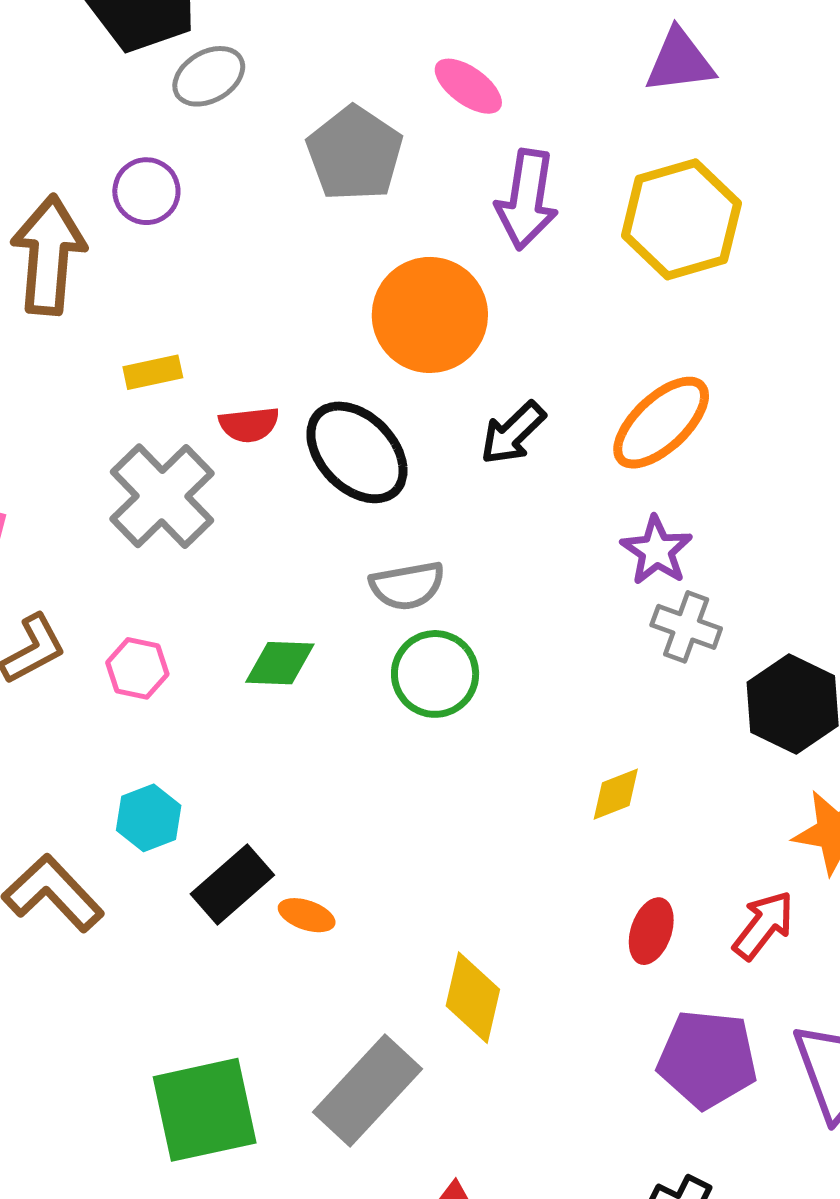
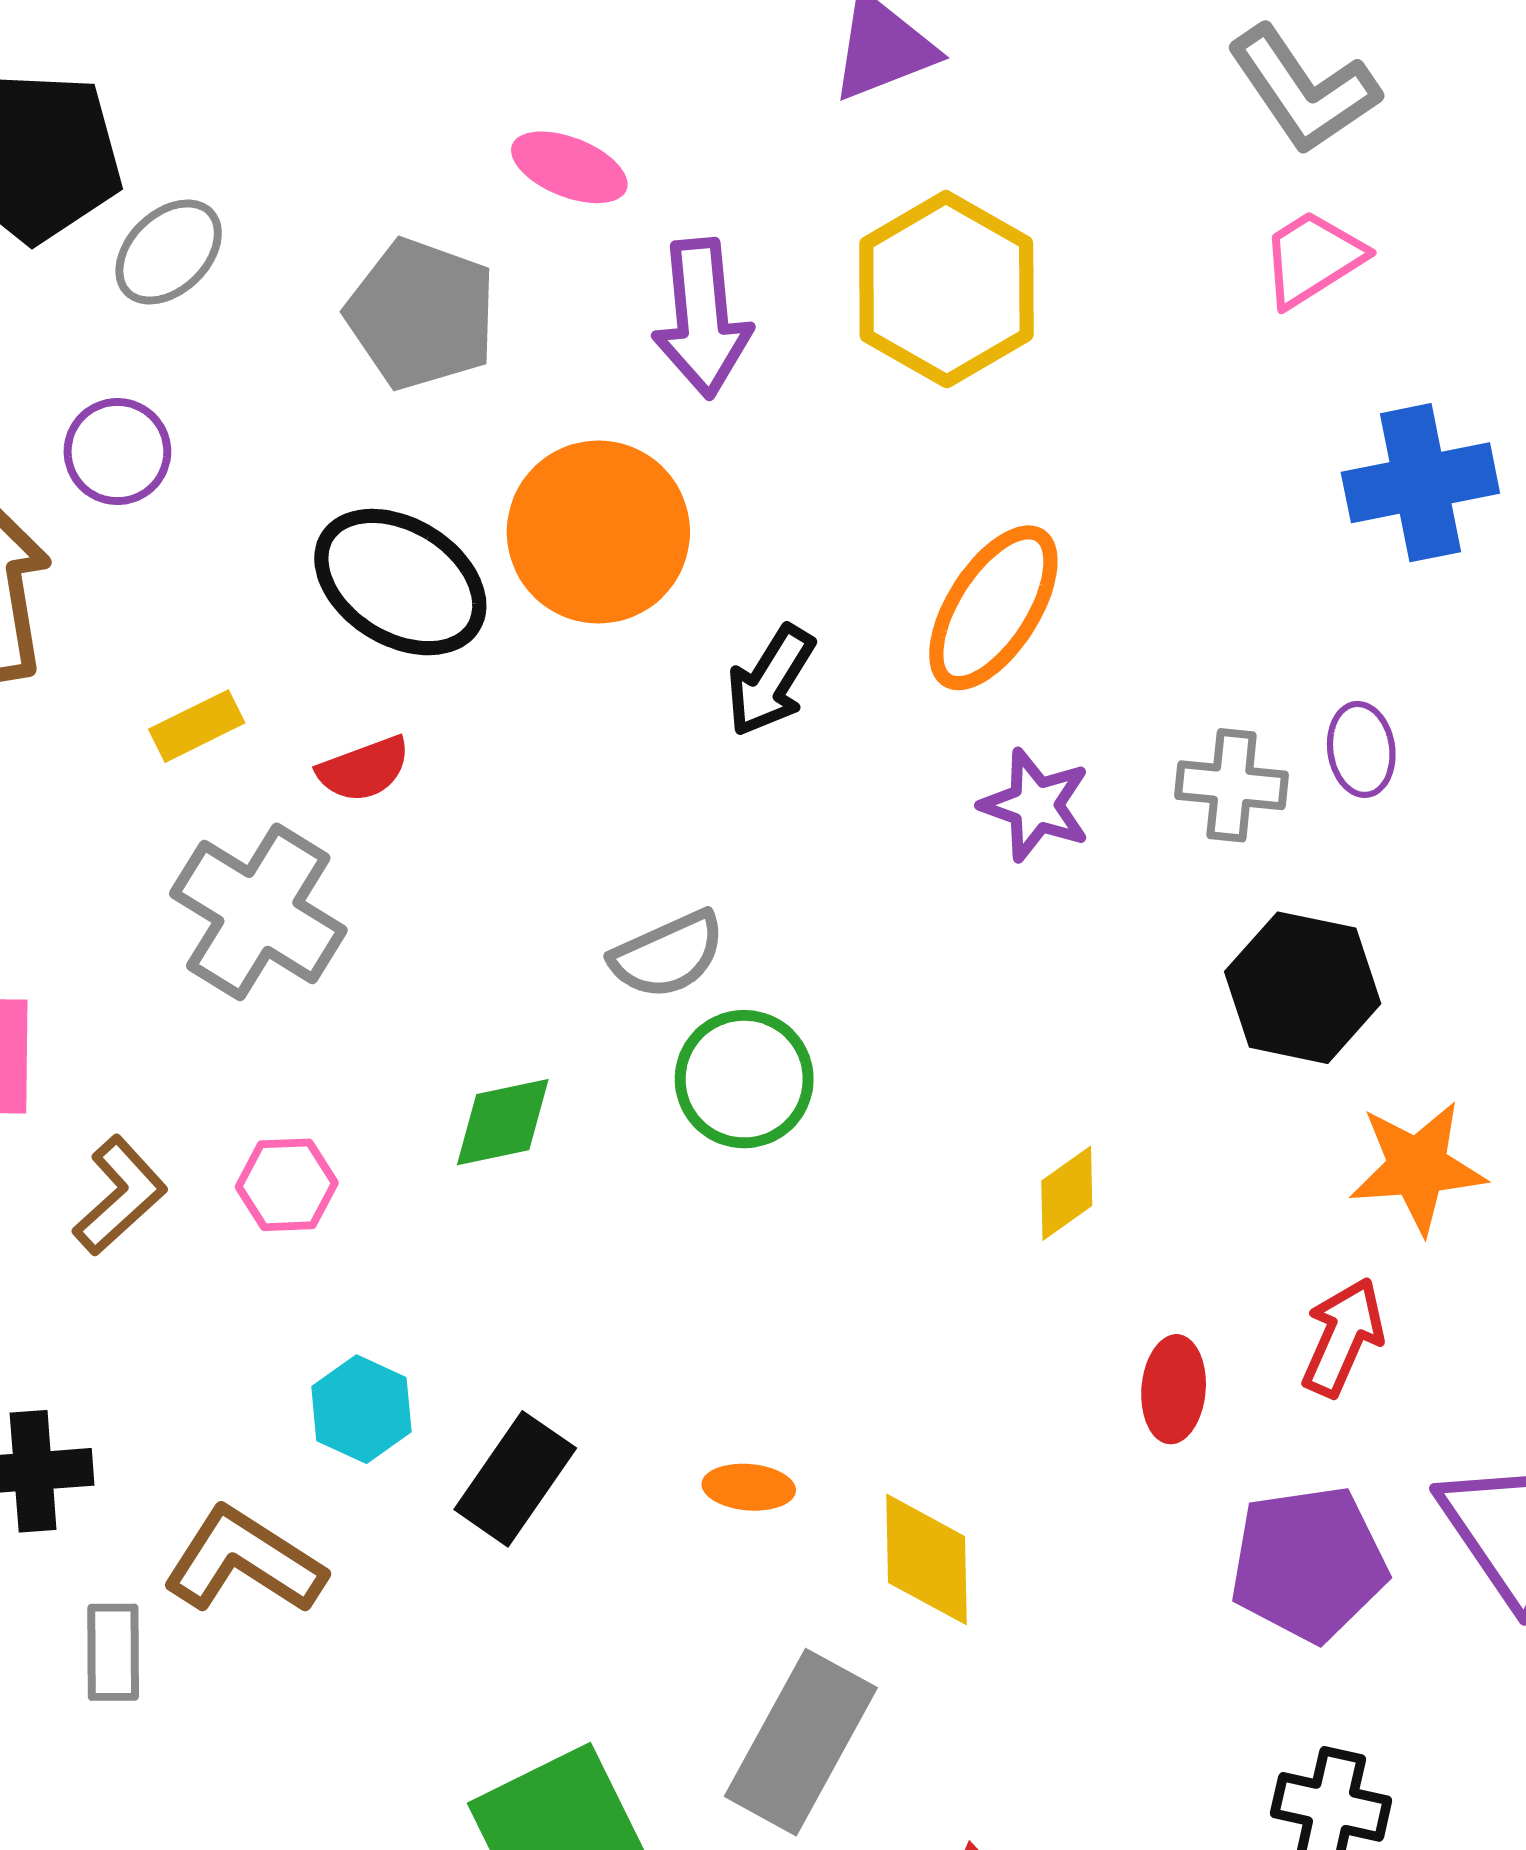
black ellipse: (357, 452) -> (400, 582), moved
gray cross: (686, 627) -> (1232, 785), moved
orange ellipse: (307, 915) -> (749, 1487), moved

